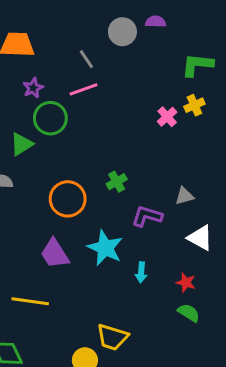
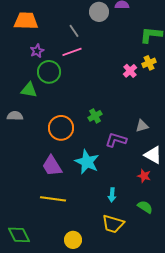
green triangle: (22, 144) -> (29, 90), turned 42
cyan arrow: (141, 272) -> (112, 195), moved
red star: (186, 282) -> (144, 176), moved
yellow line: (30, 301) -> (53, 199), moved
yellow trapezoid: (112, 337) -> (113, 224), moved

